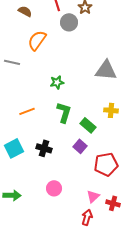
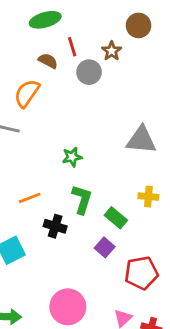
brown semicircle: (25, 11) -> (48, 61), moved
orange semicircle: (37, 40) -> (27, 93), moved
black cross: (44, 148) -> (55, 226), moved
pink circle: (54, 188) -> (68, 307), size x1.6

